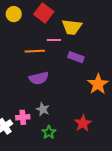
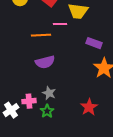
purple rectangle: (76, 57) -> (94, 43), moved
green star: (49, 132) -> (47, 111), moved

